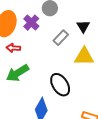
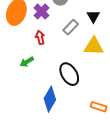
red arrow: (13, 48) -> (40, 38), moved, turned 72
green arrow: (17, 73) -> (27, 62), size x0.6

